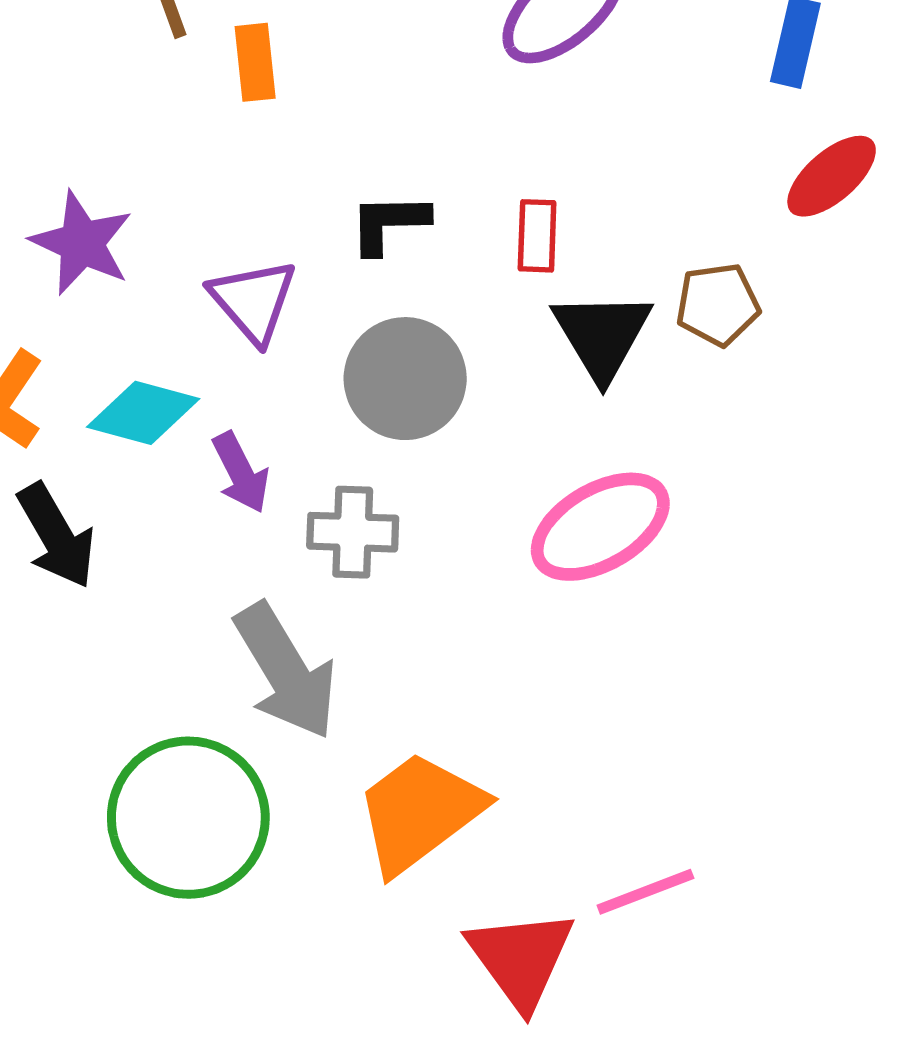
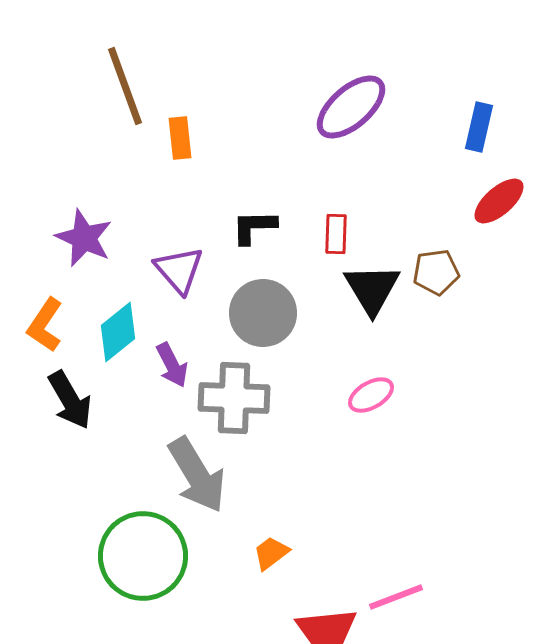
cyan diamond: (143, 413) -> (118, 332), turned -54
pink ellipse: (600, 527) -> (371, 395), size x0.6
gray cross: (353, 532) -> (234, 398), size x1.4
orange trapezoid: (420, 812) -> (271, 553), size x0.5

